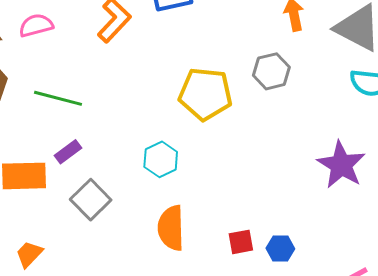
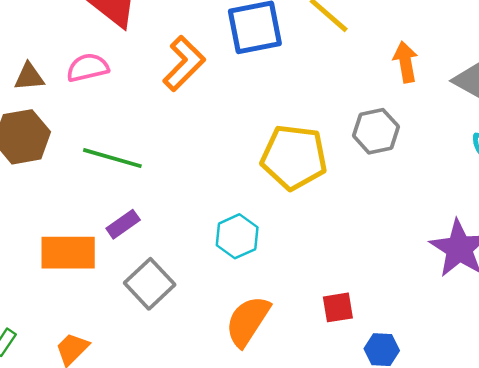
orange semicircle: (171, 228) -> (248, 321), turned 33
red square: (241, 242) -> (338, 307), moved

